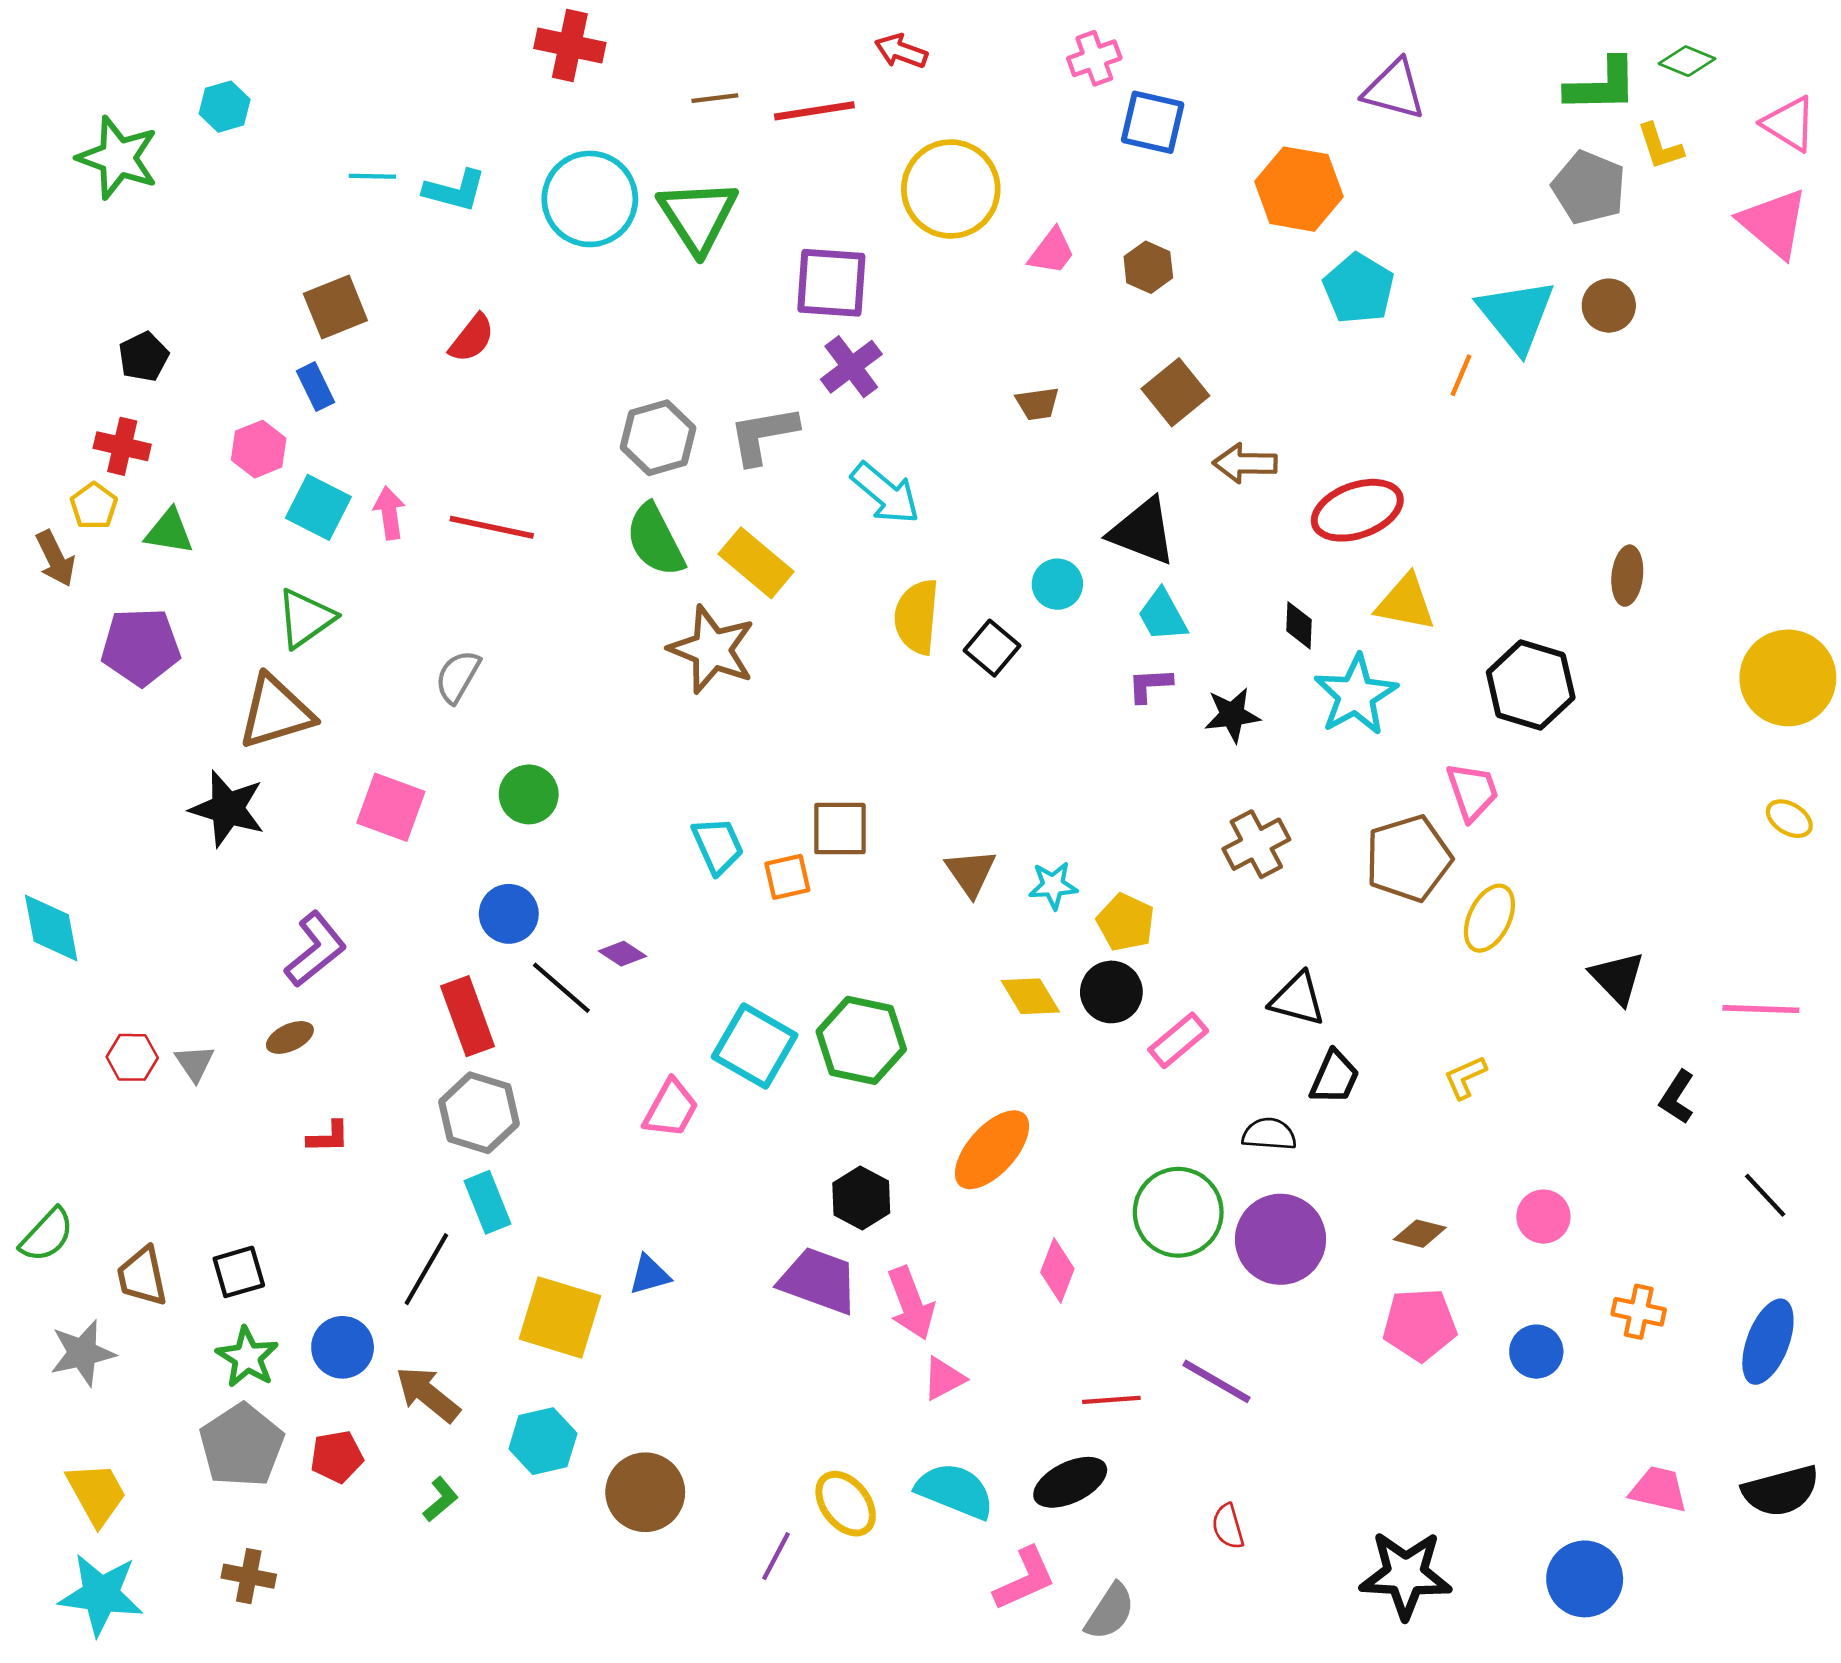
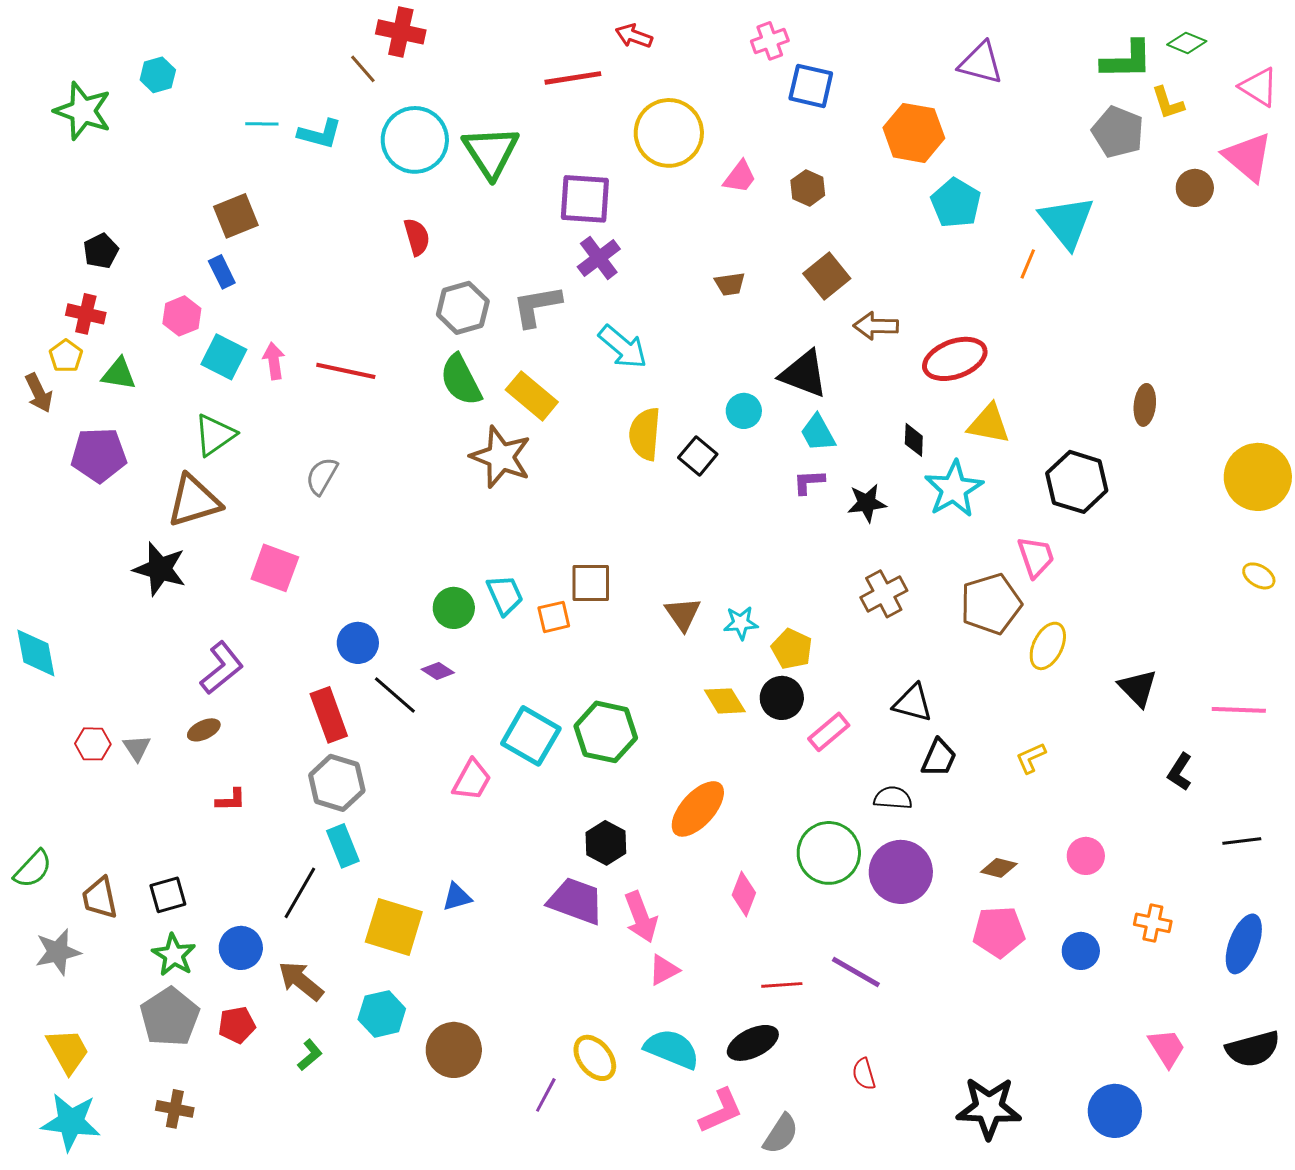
brown line: (715, 98) -> (363, 69), moved, turned 56
brown circle: (1609, 306) -> (1195, 188), moved
red semicircle: (472, 338) -> (417, 237), moved, turned -54
green circle: (529, 794) -> (454, 608), moved
black line: (1765, 1195) -> (1242, 841), turned -54
pink trapezoid: (1659, 1489) -> (1167, 1048), turned 45

